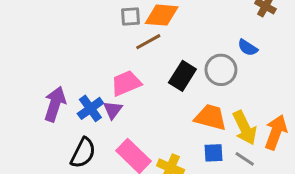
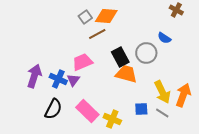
gray square: (130, 17) -> (85, 17), turned -32
black rectangle: (182, 76) -> (120, 57), turned -60
blue cross: (90, 108) -> (58, 79), turned -30
orange trapezoid: (211, 117) -> (126, 74), moved

